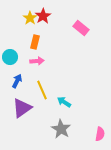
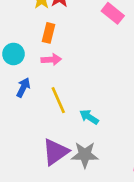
purple triangle: (22, 108) -> (55, 152), moved
gray star: (61, 129) -> (85, 155), turned -30

